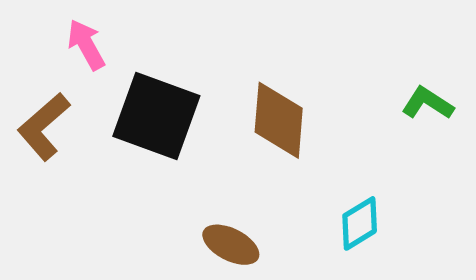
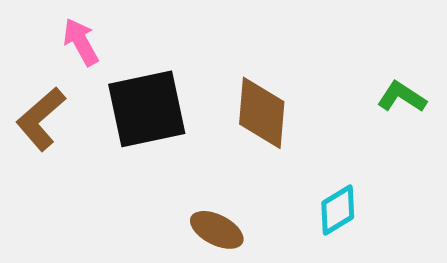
black square: (156, 116) -> (147, 109), turned -32

